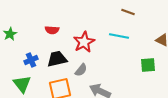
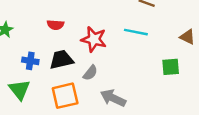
red star: (84, 42) -> (94, 39), turned -30
blue cross: (31, 60) -> (30, 61), turned 32

